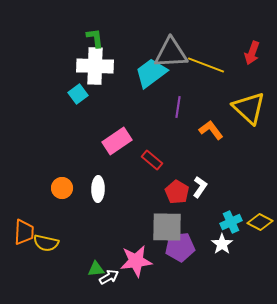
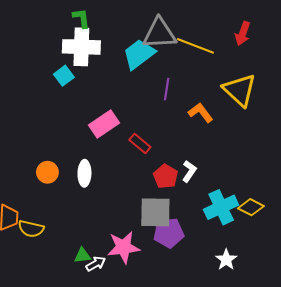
cyan cross: (231, 222) -> (221, 207), size x1.5
white star: (222, 244) -> (226, 260), moved

